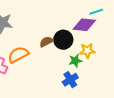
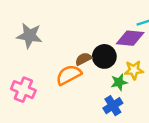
orange semicircle: (18, 55) -> (69, 75), moved

